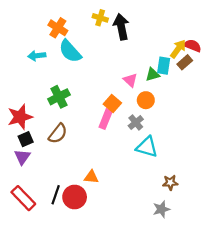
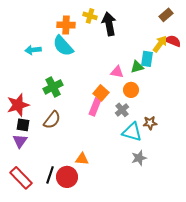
orange cross: (58, 28) -> (66, 25), moved, turned -30
brown rectangle: (185, 62) -> (166, 15), moved
pink triangle: (130, 80) -> (117, 72), turned -32
black square: (26, 139) -> (23, 125), turned 32
brown star: (170, 183) -> (150, 123), moved
gray star: (161, 209) -> (139, 158), moved

